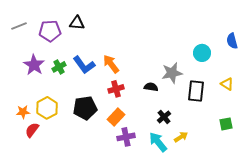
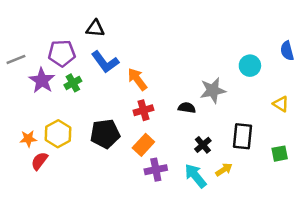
gray line: (19, 26) -> (16, 59), moved
purple pentagon: (50, 31) -> (62, 53), moved
blue L-shape: (84, 65) -> (105, 62), moved
black rectangle: (196, 91) -> (243, 136), moved

